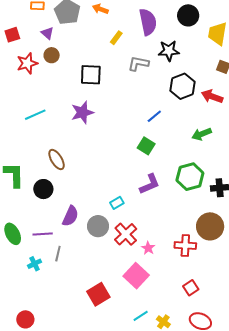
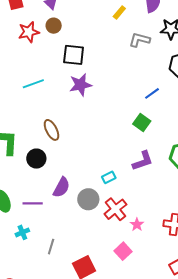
black square: (91, 75) -> (74, 55), moved
gray line: (58, 254) -> (51, 247), moved
pink square: (136, 276) -> (123, 251), size x0.7

